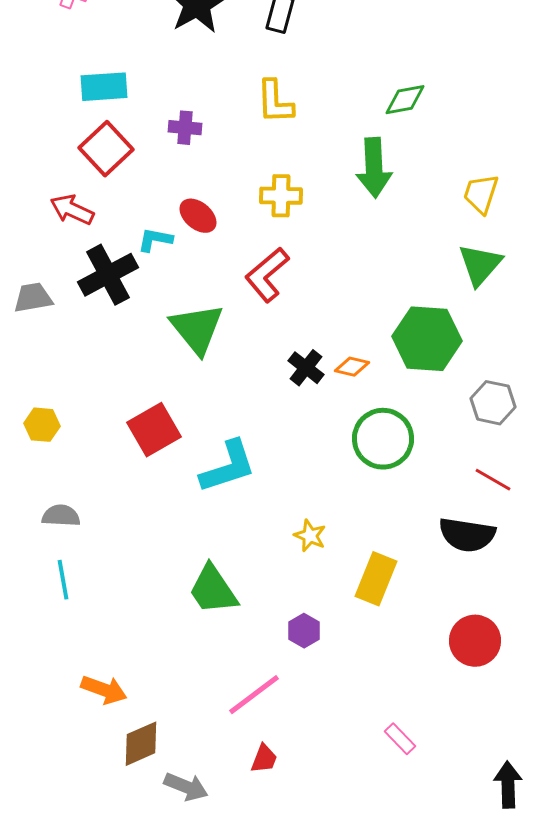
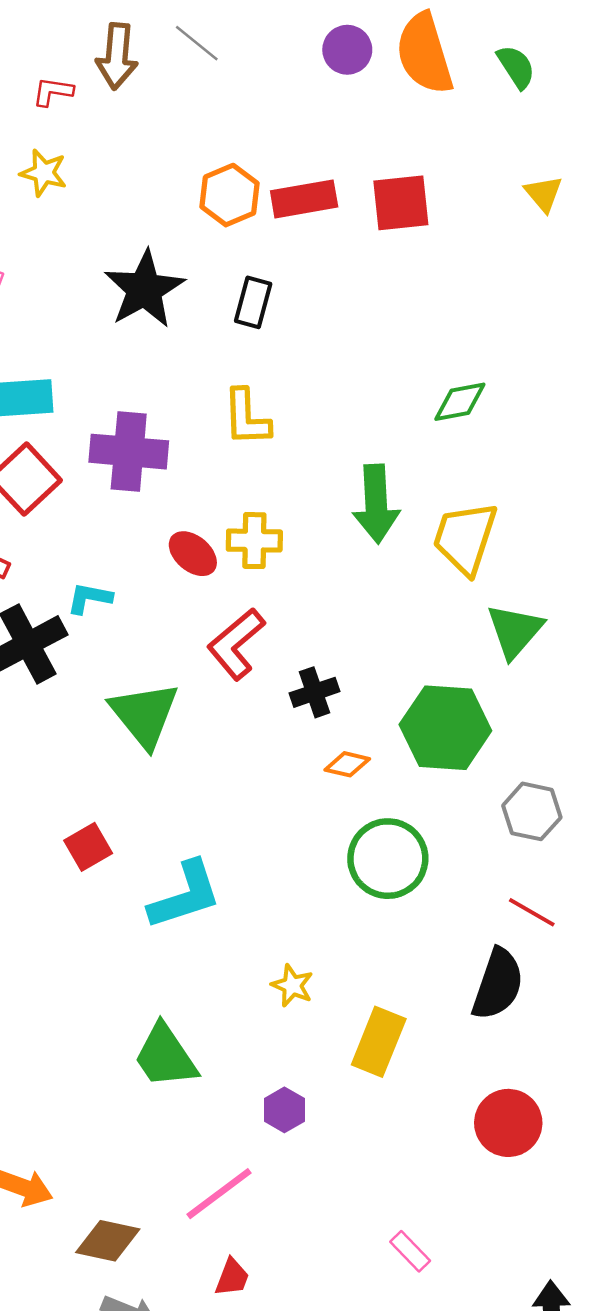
green diamond: (405, 100) -> (460, 402), moved
purple cross: (185, 128) -> (129, 452), size x1.8
yellow trapezoid: (481, 194) -> (465, 538), moved, size x1.4
red ellipse: (198, 216) -> (193, 554), moved
black cross: (306, 368) -> (315, 692), moved, turned 33
red square: (154, 430) -> (88, 847), size x0.7
black semicircle: (467, 535) -> (498, 984), turned -80
brown diamond: (141, 744) -> (108, 1241), moved, turned 36

